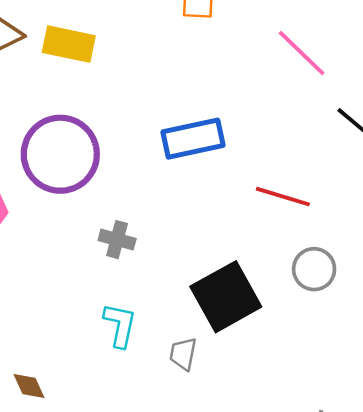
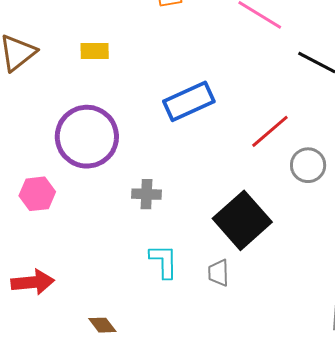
yellow rectangle: (69, 44) -> (95, 51), moved, size x0.7
red line: (283, 197) -> (270, 131), turned -45
gray circle: (314, 269) -> (308, 165), moved

